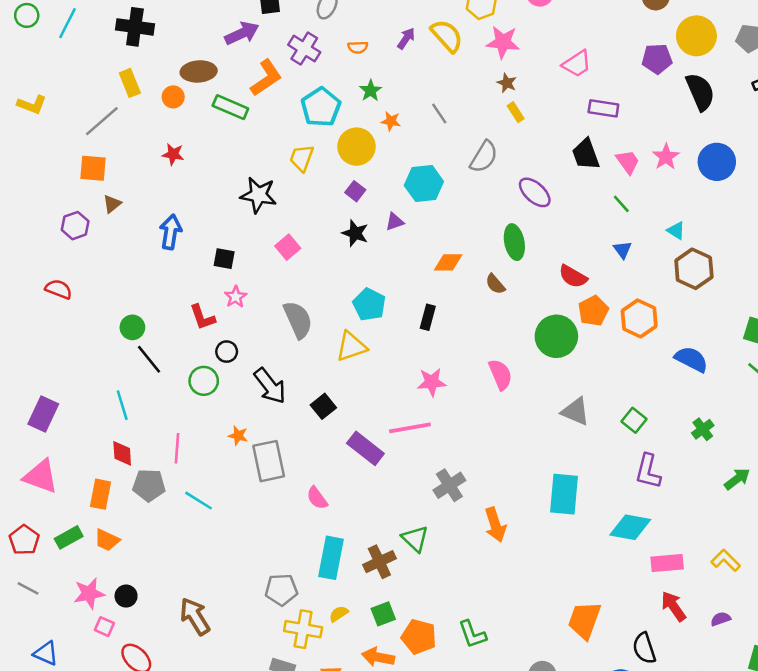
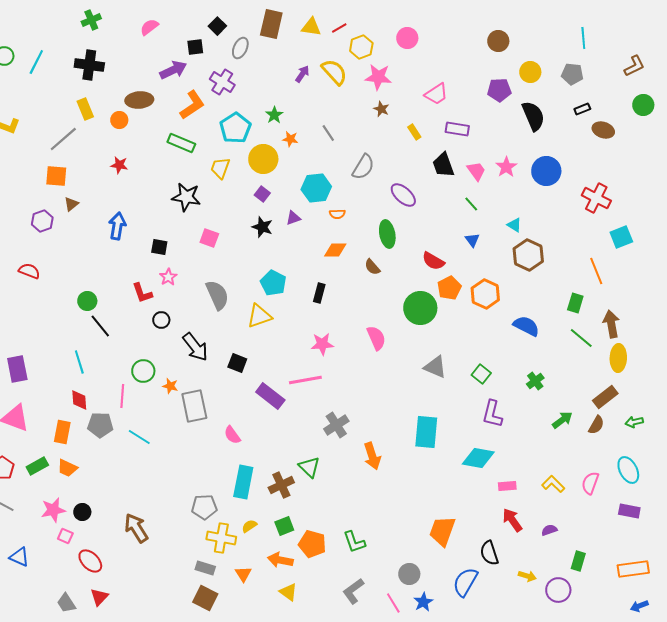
yellow circle: (696, 36) -> (530, 72), size x0.7
orange semicircle: (358, 47) -> (337, 214), moved
green rectangle: (230, 107) -> (181, 143), moved
yellow rectangle: (516, 112) -> (414, 132), moved
pink square: (288, 247) -> (209, 238), turned -30
green circle: (204, 381) -> (143, 371), moved
black square: (323, 406) -> (237, 363), turned -30
purple rectangle: (43, 414) -> (17, 369), turned -36
pink rectangle: (667, 563) -> (507, 486), size x0.7

